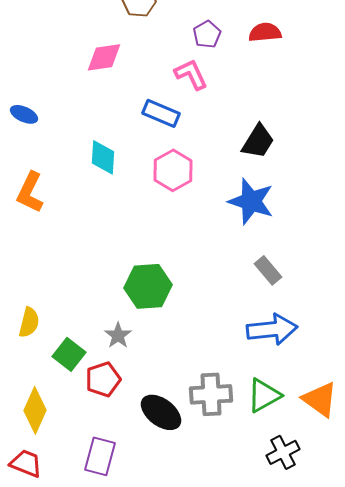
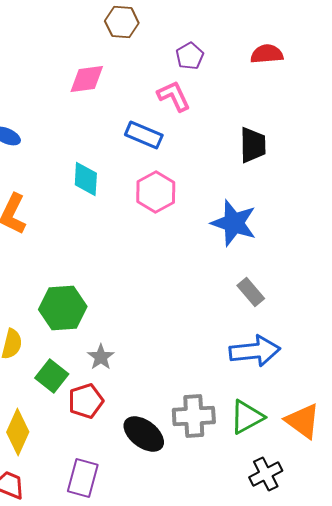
red semicircle: (265, 32) -> (267, 54), moved
black trapezoid: (258, 141) -> (253, 145), moved, turned -33
green hexagon: (148, 286) -> (63, 308), moved

